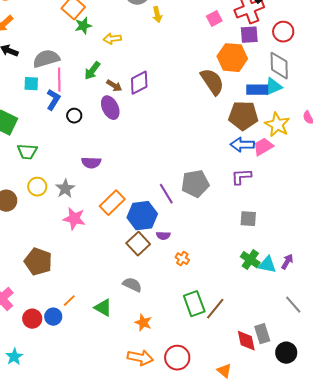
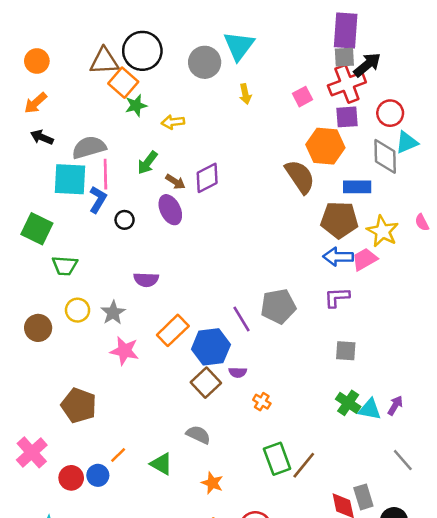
yellow arrow: (157, 15) -> (245, 94), moved
cyan square: (31, 84) -> (70, 179), size x1.8
cyan triangle: (273, 87) -> (407, 142), moved

